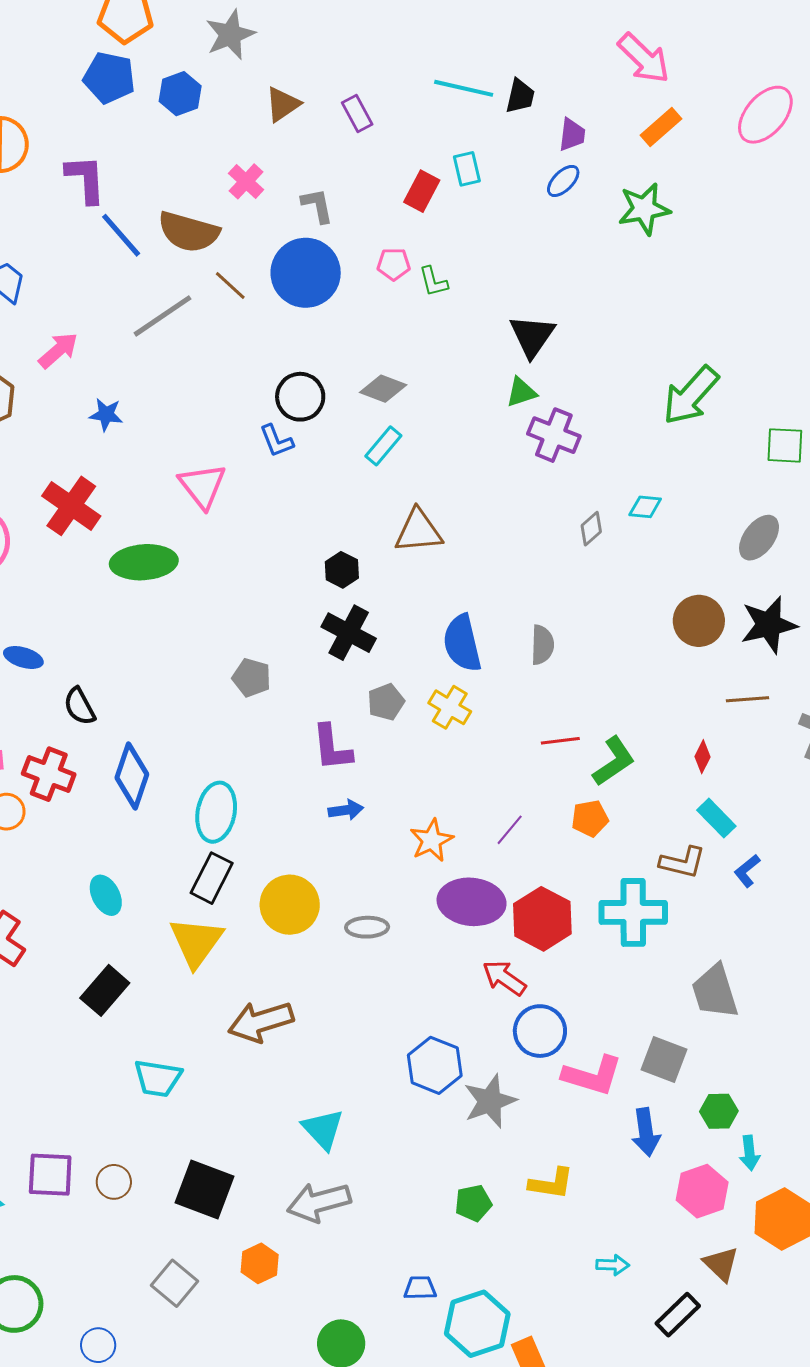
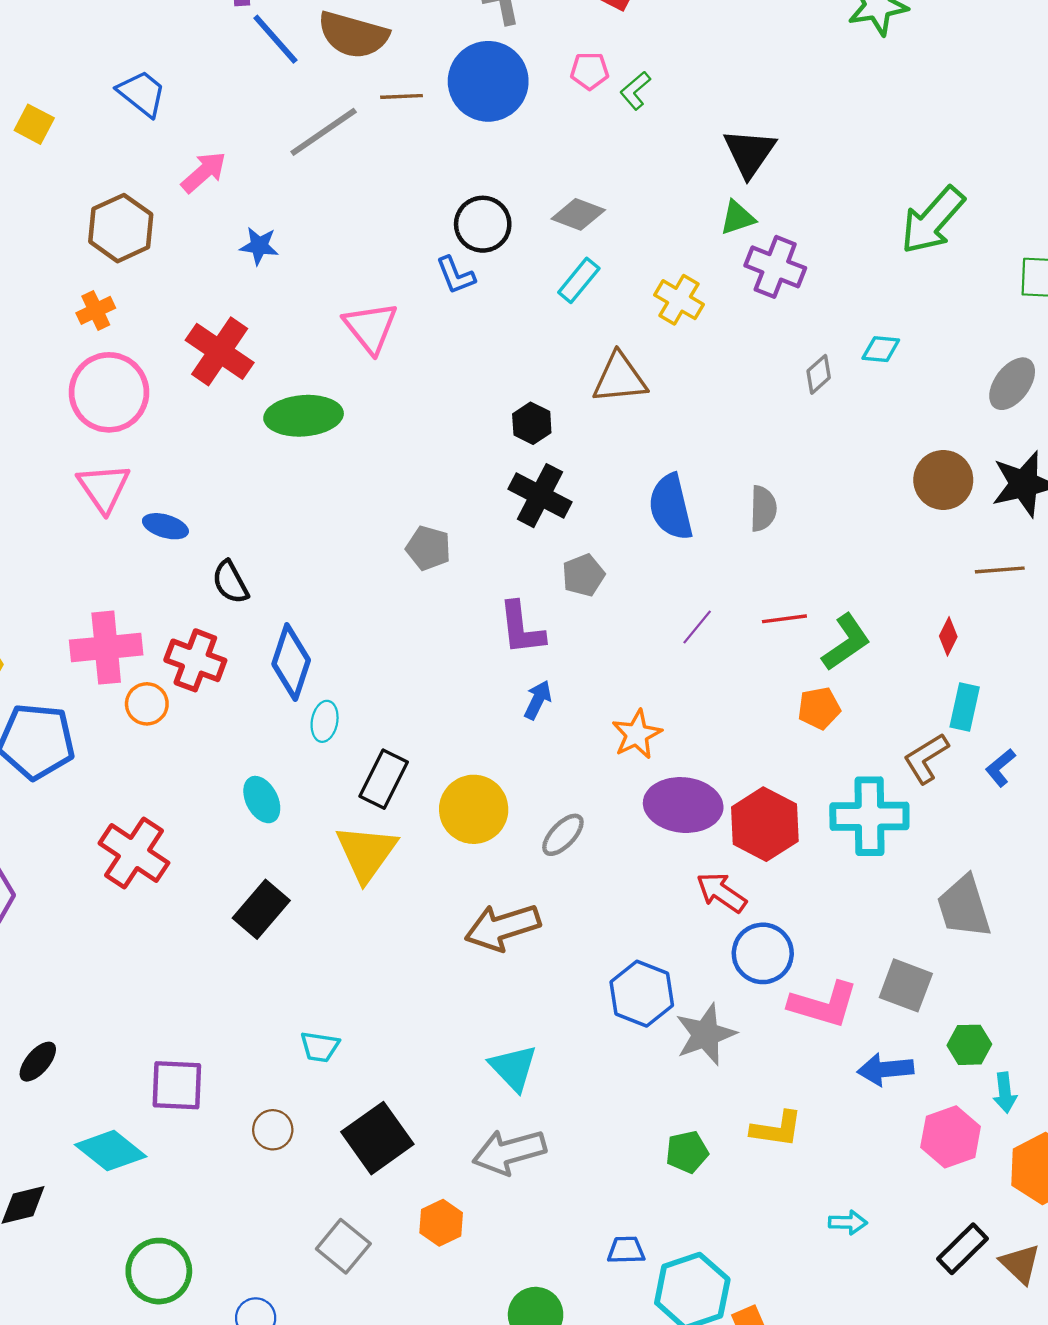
green L-shape: (433, 281) -> (635, 91), turned 64
brown line: (230, 285) -> (401, 96), turned -45
yellow cross: (450, 707) -> (679, 300), moved
blue arrow: (346, 810) -> (538, 700), turned -56
cyan ellipse: (216, 812) -> (325, 721), moved, size x0.6
cyan rectangle: (716, 818) -> (965, 707), turned 57
purple line: (510, 830) -> (697, 627), moved
brown L-shape: (683, 862) -> (926, 758), turned 135
gray ellipse: (367, 927) -> (563, 835), turned -45
brown arrow: (261, 1022) -> (503, 927), moved
cyan trapezoid: (158, 1078) -> (320, 1047), moved, size x0.7
blue arrow: (646, 1132) -> (885, 1069), turned 93
purple square: (50, 1175) -> (177, 1085), moved
black square: (205, 1190) -> (377, 1138), turned 34
brown triangle: (721, 1264) -> (1020, 1264), moved
black rectangle: (678, 1315) -> (963, 1249), moved

